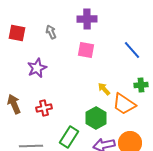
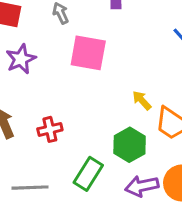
pink square: (86, 50) -> (88, 53), moved, size x1.4
purple star: (37, 68) -> (21, 59), moved

